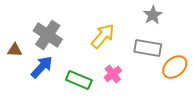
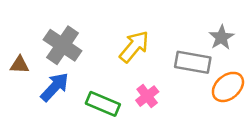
gray star: (153, 15) -> (221, 37), moved

